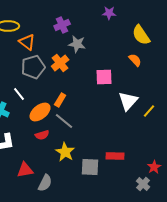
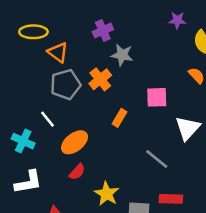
purple star: (109, 13) -> (177, 20), moved
orange rectangle: (60, 100) -> (119, 118), moved
gray line: (64, 121) -> (157, 159), moved
red semicircle: (42, 135) -> (77, 172), turned -32

